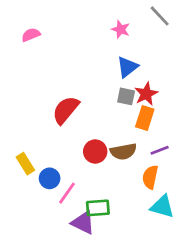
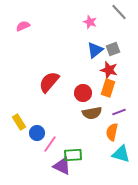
red star: (146, 94) -> (109, 70), turned -30
gray square: (126, 96) -> (113, 49), moved, turned -32
red circle: (95, 152) -> (83, 93), moved

